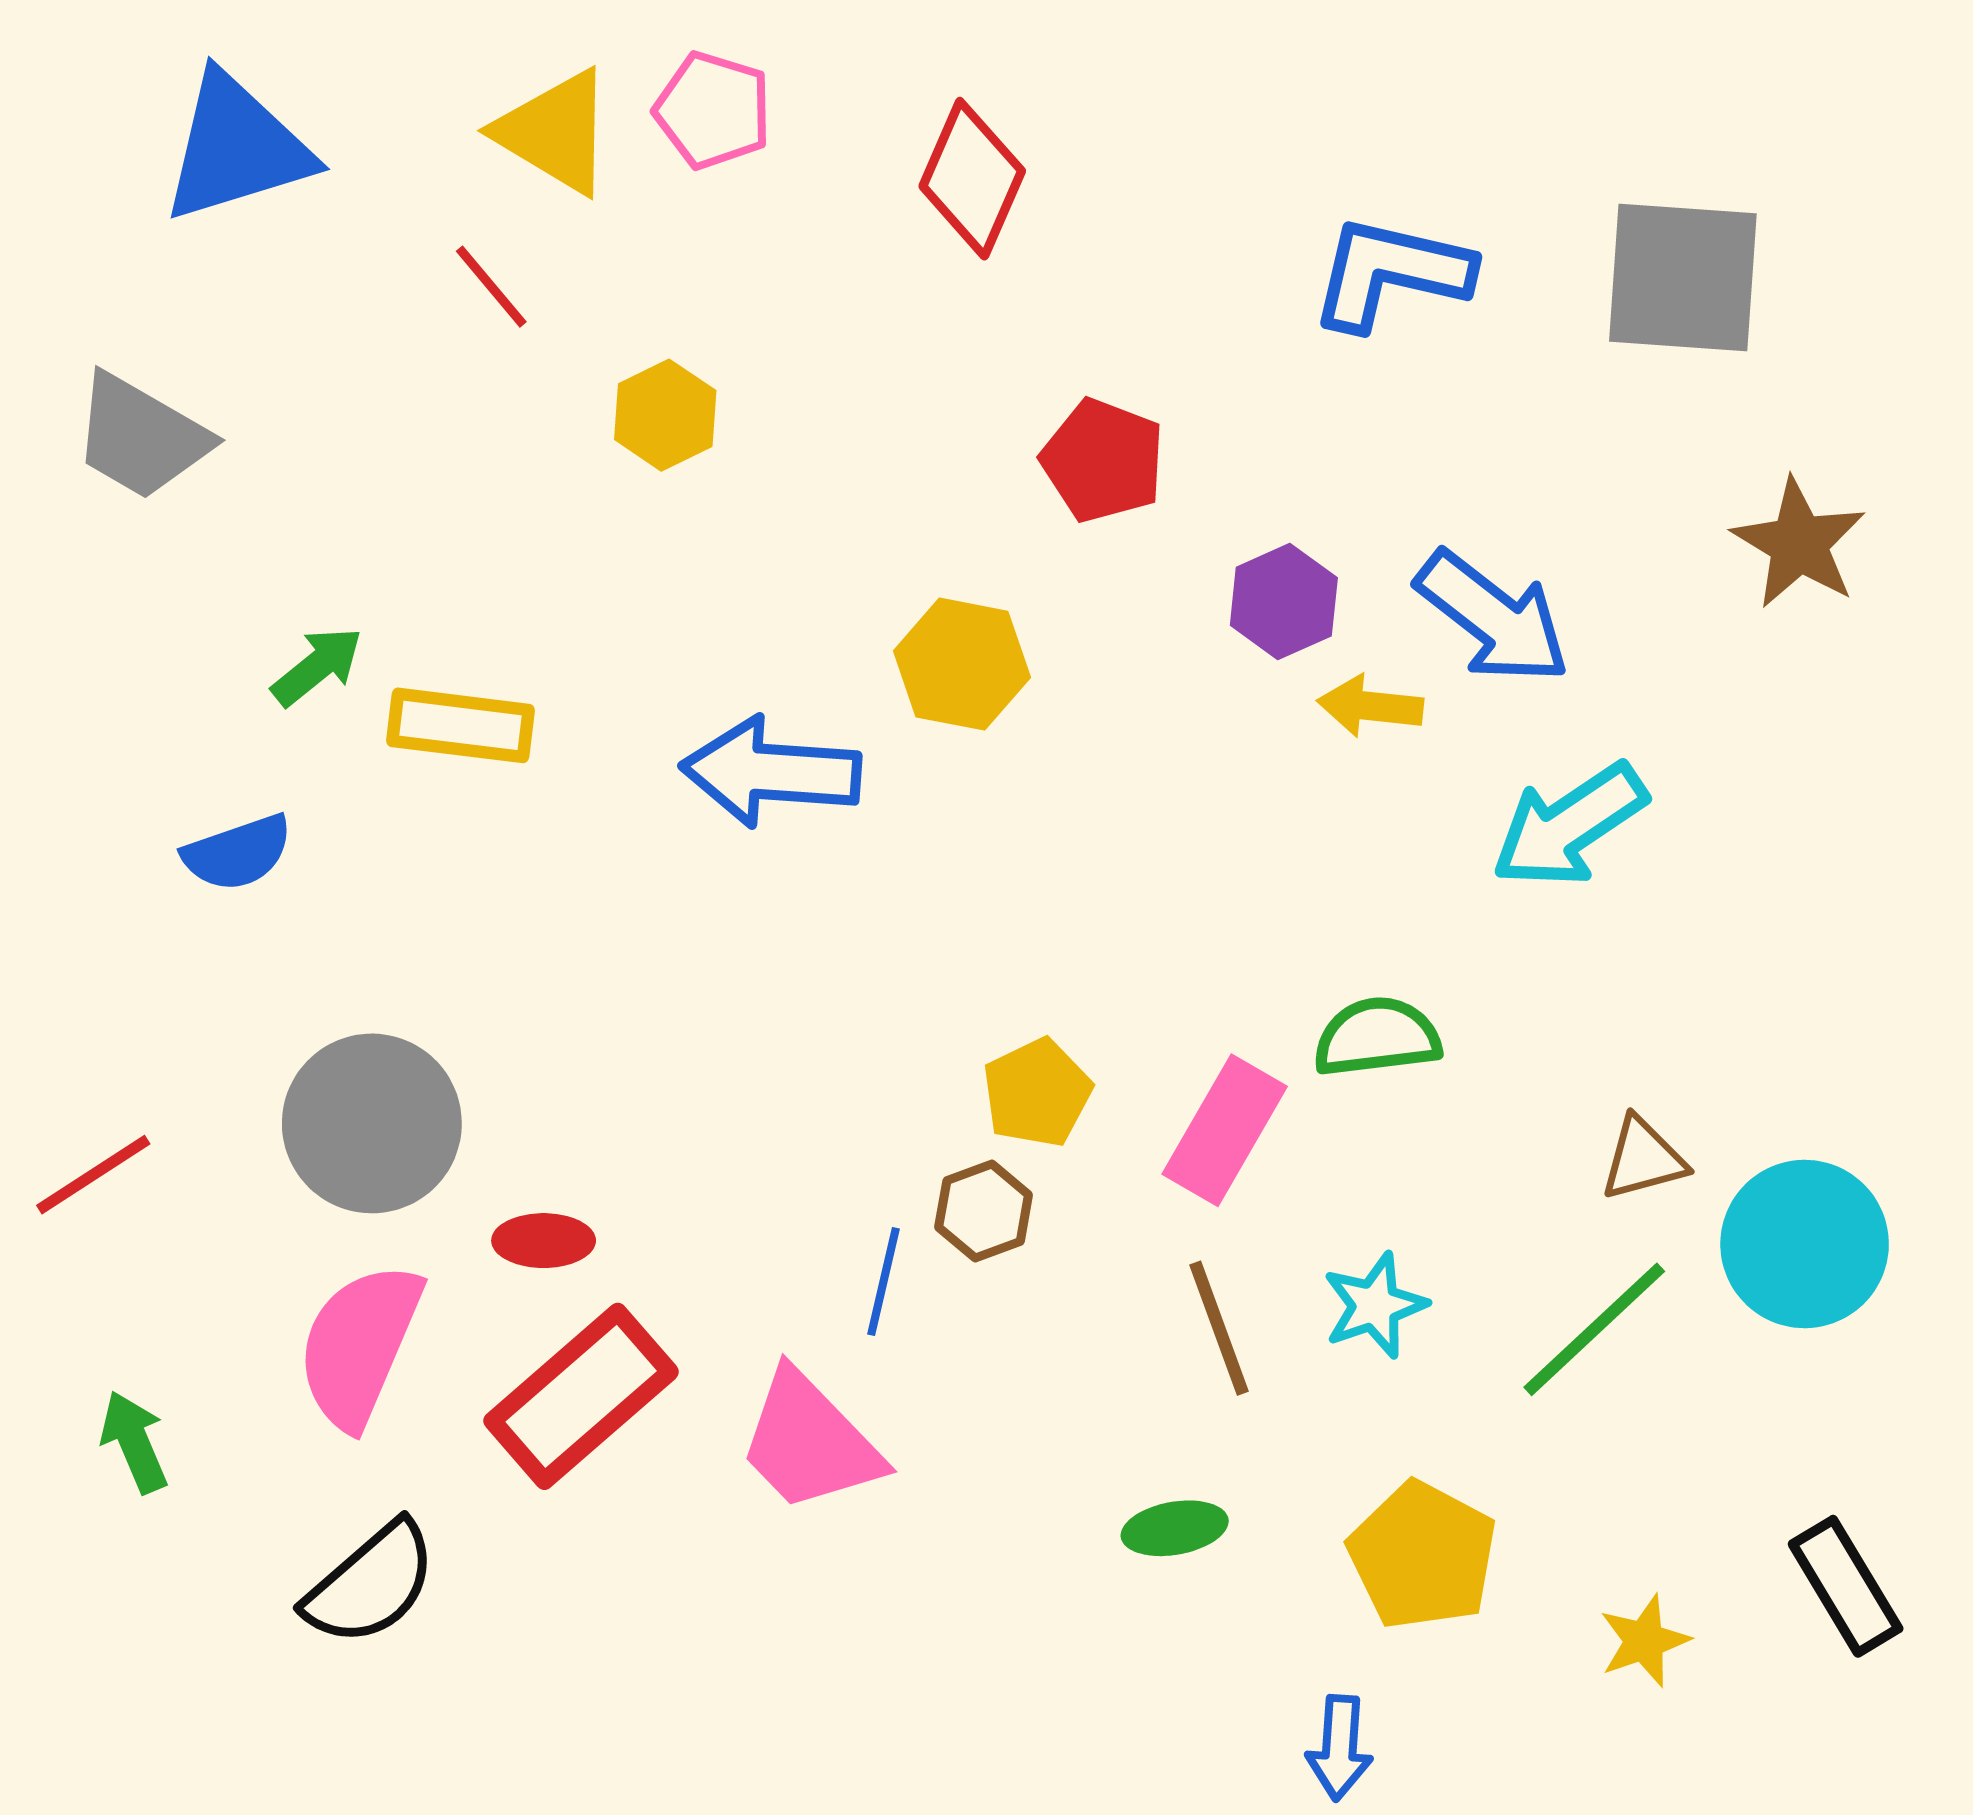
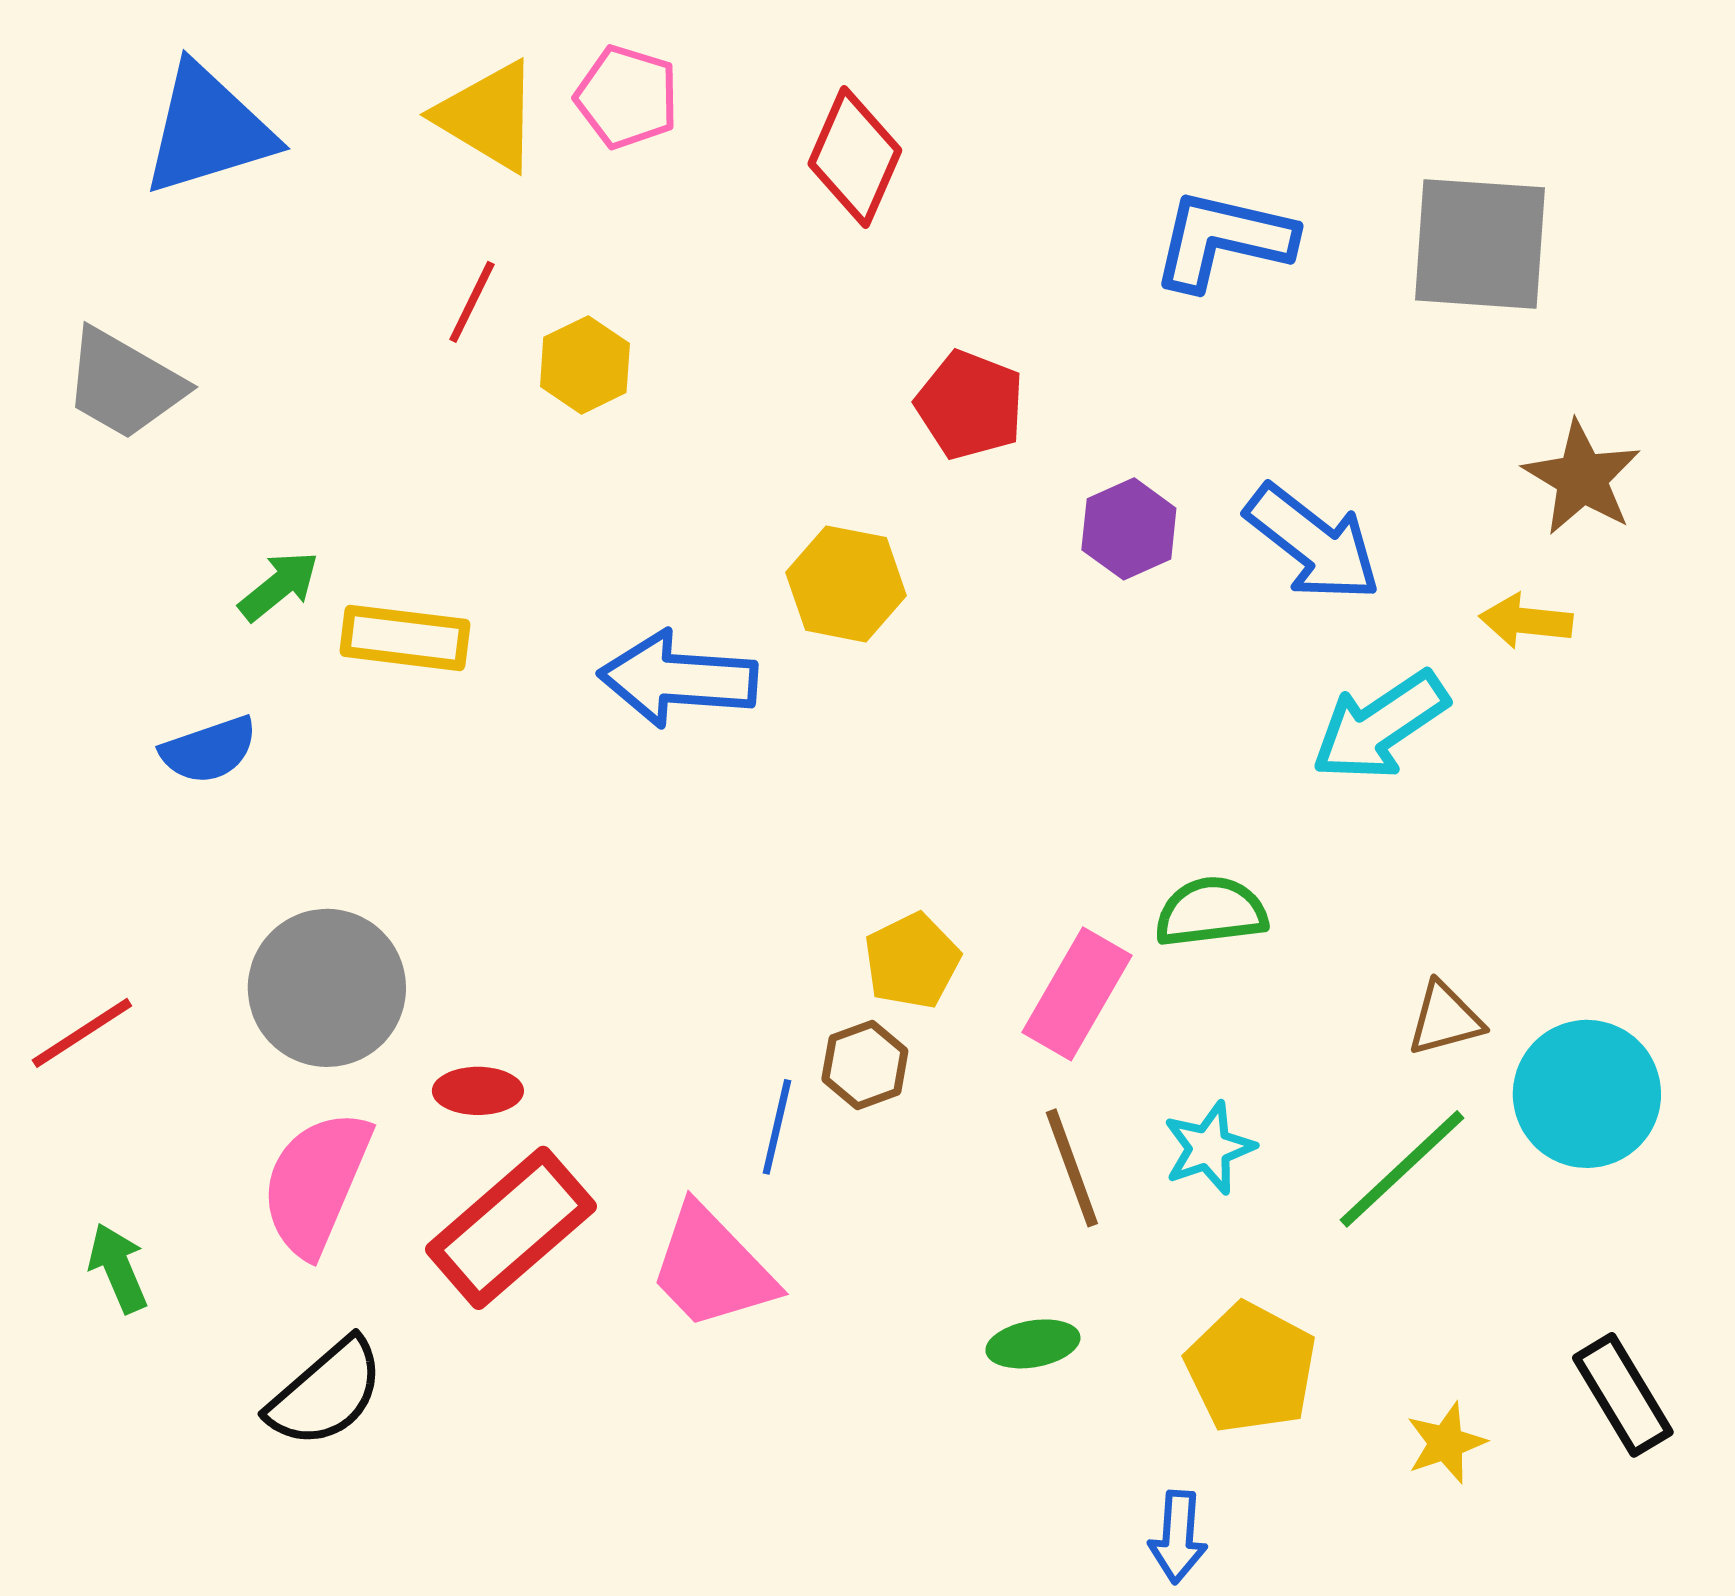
red line: (491, 287) -> (472, 302), moved, turned 66
yellow arrow: (1370, 706) -> (1526, 621), moved

